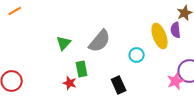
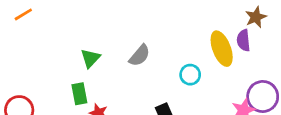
gray semicircle: (100, 41) -> (140, 55), size x0.7
green rectangle: (82, 69) -> (79, 94), moved

